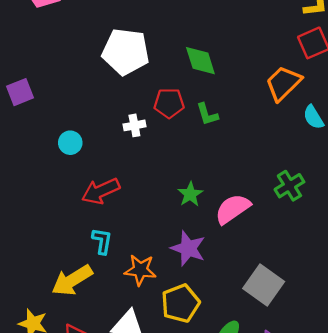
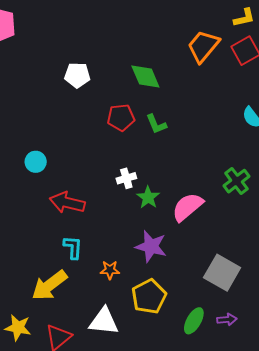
white pentagon: (126, 52) -> (77, 75), size x0.6
orange trapezoid: (283, 83) -> (203, 46), moved
white cross: (134, 125) -> (126, 178), moved
red arrow: (101, 191) -> (67, 203), turned 44
orange star: (140, 270) -> (110, 270), size x0.7

